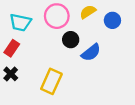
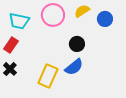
black circle: (71, 40) -> (77, 44), moved
blue semicircle: (91, 52) -> (74, 67), moved

